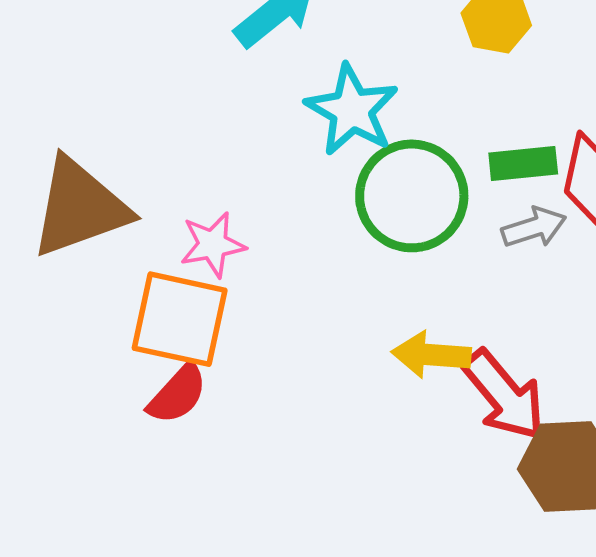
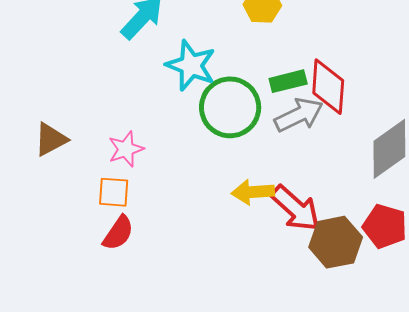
brown triangle: (80, 208) -> (51, 139), size x0.6
gray arrow: (534, 227) -> (299, 115), size x1.4
orange square: (180, 319) -> (114, 192), size x0.6

